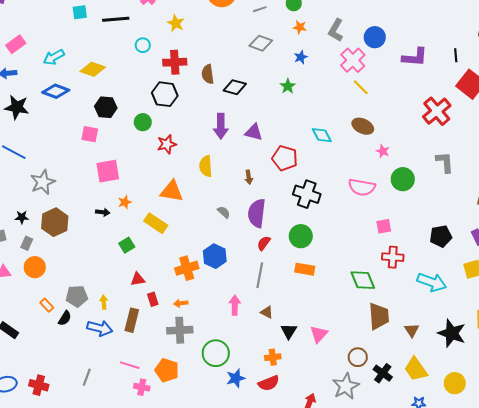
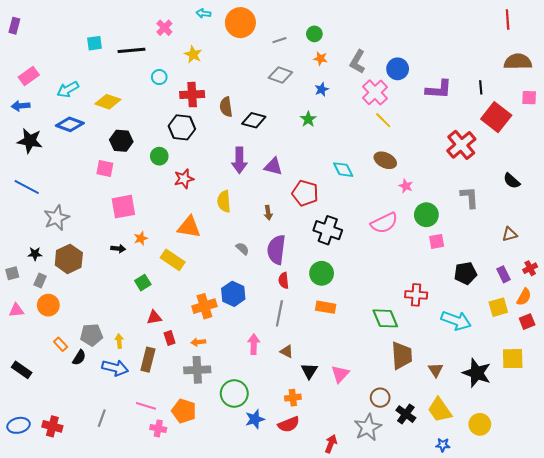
pink semicircle: (362, 187) -> (384, 223), turned -36
pink square: (384, 226) -> (437, 241), moved
red semicircle: (264, 243) -> (284, 280), turned -42

